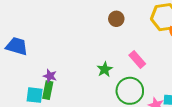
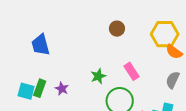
blue trapezoid: (17, 46) -> (40, 45), moved, turned -130
purple star: (50, 76) -> (62, 89), moved

